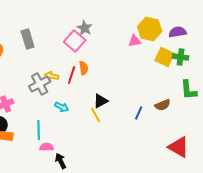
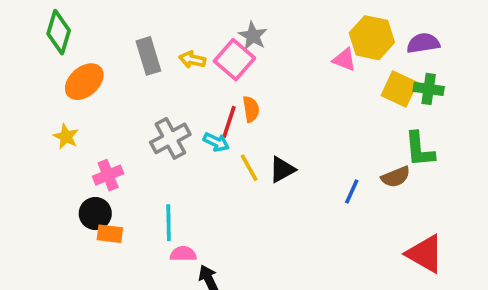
pink triangle: (135, 41) -> (344, 60), turned 32
yellow arrow: (52, 76) -> (192, 60), moved
green L-shape: (189, 90) -> (419, 149), moved
cyan arrow: (62, 107) -> (216, 142), moved
yellow line: (96, 115) -> (249, 168), moved

